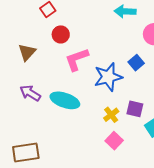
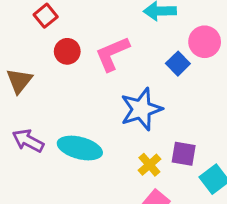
pink L-shape: (77, 59) -> (112, 54), moved
blue square: (136, 63) -> (178, 64), moved

